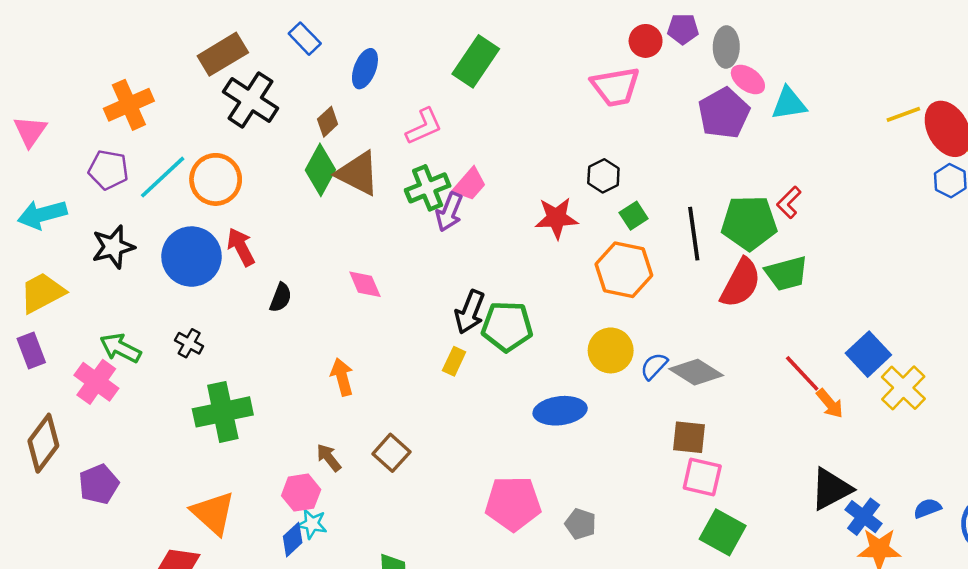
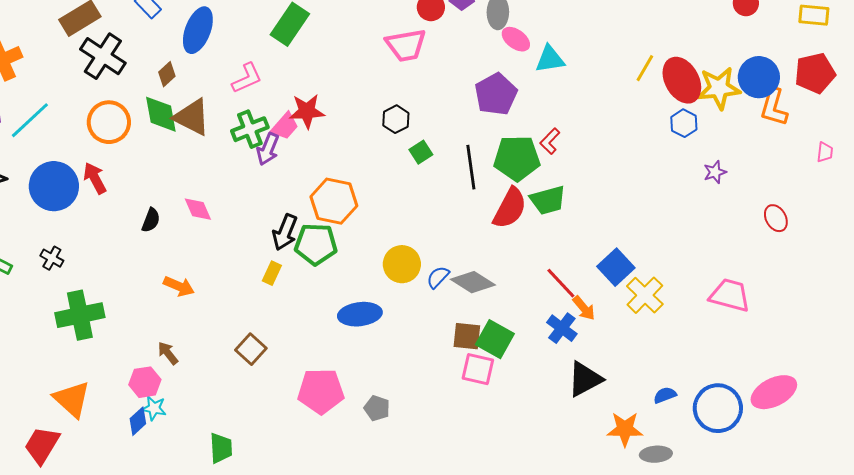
blue ellipse: (365, 69) -> (198, 30), size x1.4
purple pentagon: (724, 113) -> (496, 94), moved
yellow line: (903, 114) -> (645, 68), turned -40
green diamond: (320, 170) -> (161, 114), turned -39
orange circle: (216, 179) -> (109, 122), moved
red star: (556, 218) -> (307, 111), moved
orange hexagon: (624, 270) -> (334, 201), moved
black semicircle: (281, 297) -> (151, 220), moved
orange arrow: (342, 377) -> (179, 286), turned 128
brown square: (391, 453) -> (251, 349), moved
blue cross: (864, 517) -> (562, 328), moved
green square: (723, 532) -> (495, 339), moved

